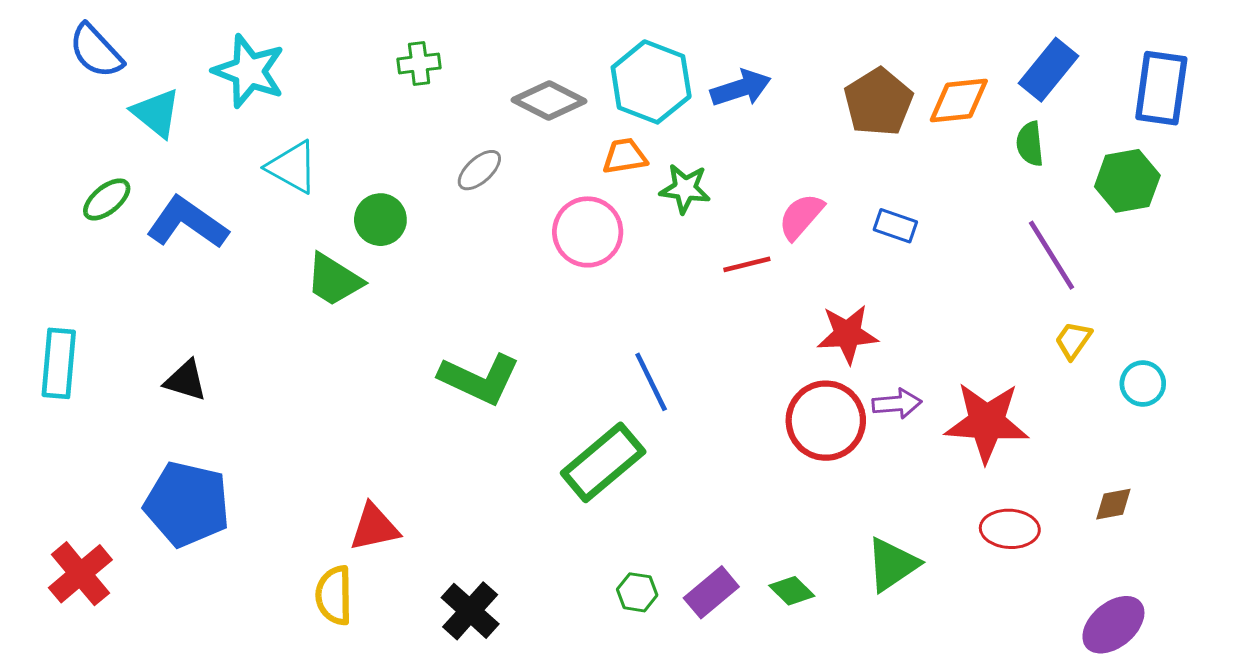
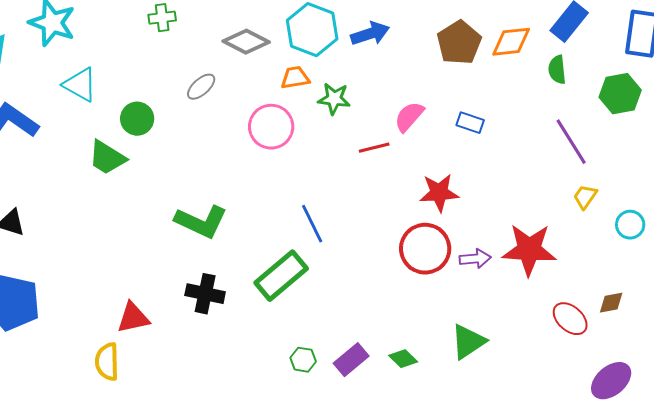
purple arrow: (897, 404) -> (475, 259), moved
red ellipse: (1010, 529) -> (570, 319), moved, turned 39
black cross: (470, 611) -> (205, 294), moved, turned -30

